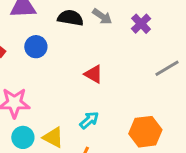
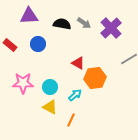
purple cross: (141, 24) -> (111, 28), size x1.5
orange hexagon: (145, 132) -> (95, 78), moved
cyan circle: (23, 137) -> (50, 87), moved

